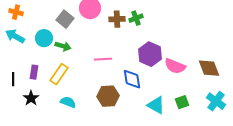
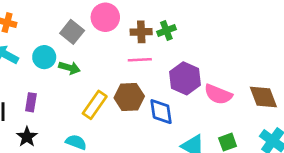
pink line: (103, 59) -> (140, 60), moved
yellow rectangle: (59, 74) -> (95, 105), moved
brown hexagon: (108, 96) -> (129, 97), moved

